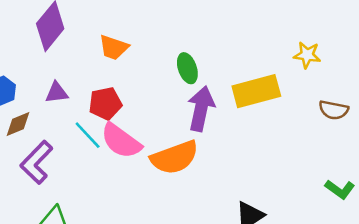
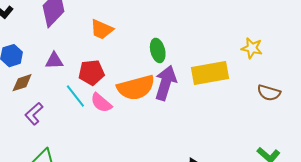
pink semicircle: (121, 141) -> (101, 103), size x0.7
orange semicircle: (175, 157) -> (136, 88), moved
purple L-shape: (37, 162) -> (34, 114), size x0.7

